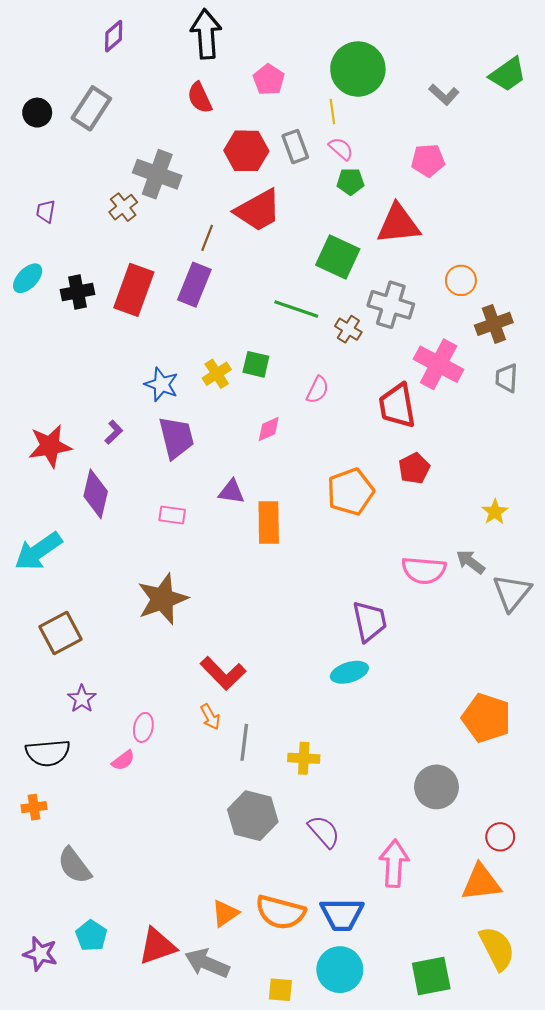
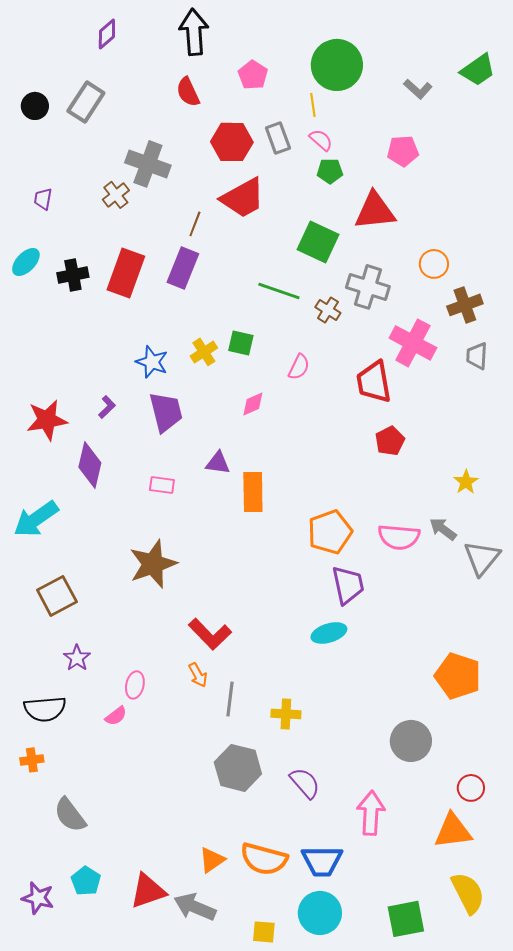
orange pentagon: (350, 492) -> (330, 532), moved

